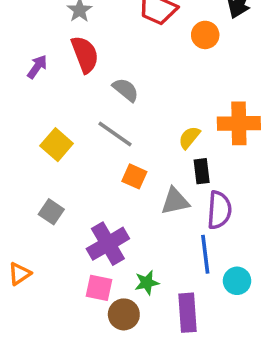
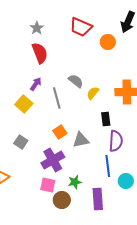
purple arrow: (37, 67) -> (36, 84), moved
gray semicircle: (126, 90) -> (76, 81), moved
gray line: (115, 134) -> (57, 98), turned 40
yellow semicircle: (189, 138) -> (93, 93), moved
orange square: (134, 176) -> (60, 132), moved, turned 32
gray triangle: (175, 201) -> (81, 140), moved

